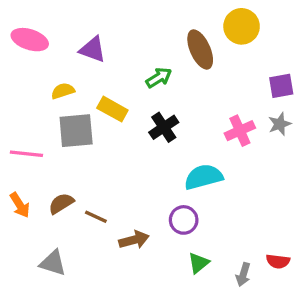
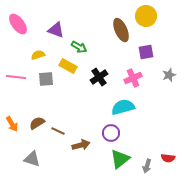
pink ellipse: (30, 40) -> (18, 24), turned 35
green arrow: (159, 78) -> (79, 47), moved, turned 63
purple square: (281, 86) -> (146, 52), moved
gray square: (76, 131) -> (46, 79), size x0.7
pink cross: (240, 131) -> (133, 78), moved
pink line: (26, 154) -> (16, 77), moved
green triangle: (199, 263) -> (120, 159), size x1.5

